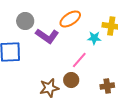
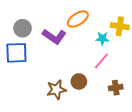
gray circle: (25, 21) -> (23, 28), moved
pink line: (79, 60) -> (101, 61), moved

